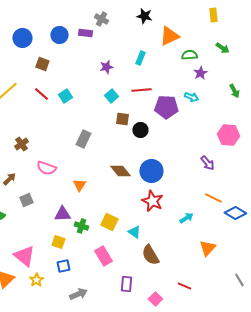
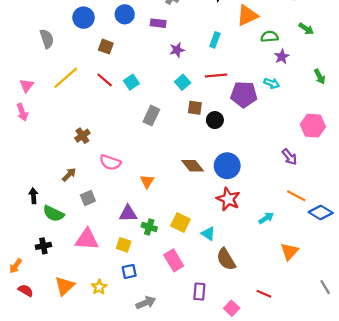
purple rectangle: (85, 33) -> (158, 23), moved
gray rectangle: (83, 139) -> (151, 116), moved
pink triangle: (24, 256) -> (87, 239), moved, turned -35

